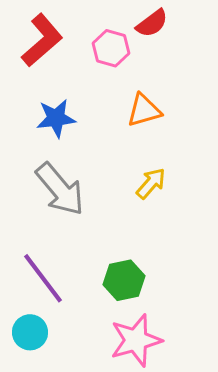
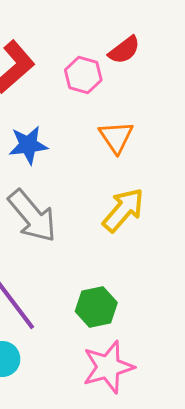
orange triangle: (144, 110) -> (116, 137), turned -48
yellow arrow: (151, 183) -> (123, 210), size x1.4

